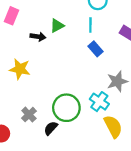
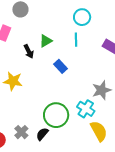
black arrow: (38, 37) -> (29, 51), turned 56
blue rectangle: (95, 49) -> (60, 66), moved
gray cross: (29, 115) -> (21, 132), moved

